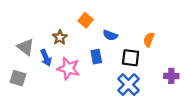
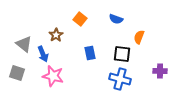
blue semicircle: (110, 35) -> (116, 19), moved
pink star: (68, 68) -> (53, 76), moved
blue cross: (128, 85) -> (120, 79), turned -30

